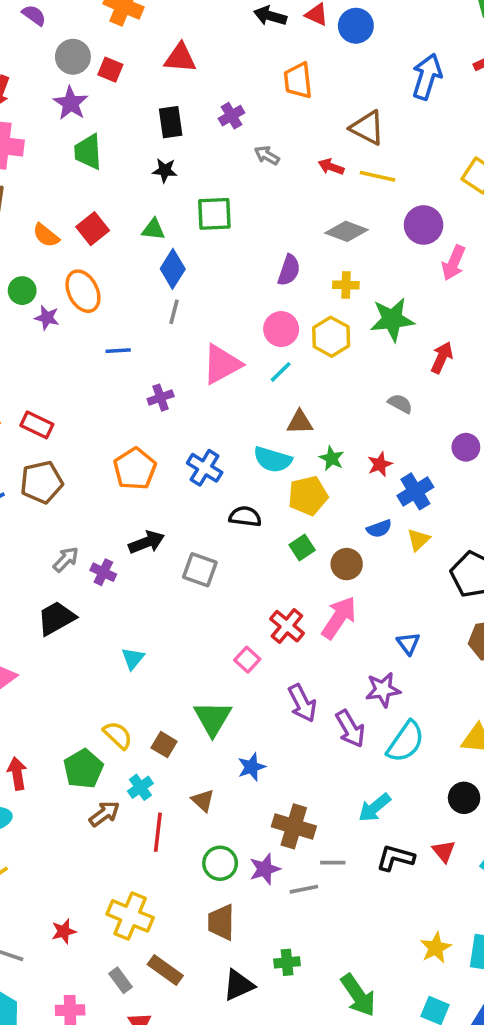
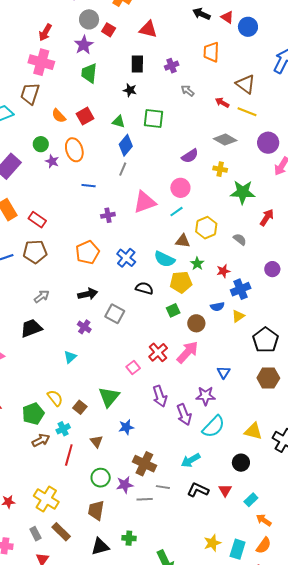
purple semicircle: (289, 270) -> (190, 156), turned 30
yellow hexagon: (331, 337) -> (206, 228), moved
purple cross: (103, 572) -> (84, 327), moved

